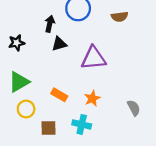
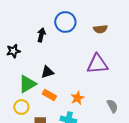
black triangle: (59, 44) -> (47, 72), moved
purple triangle: (93, 58) -> (97, 64), moved
green triangle: (19, 82) -> (27, 84), moved

